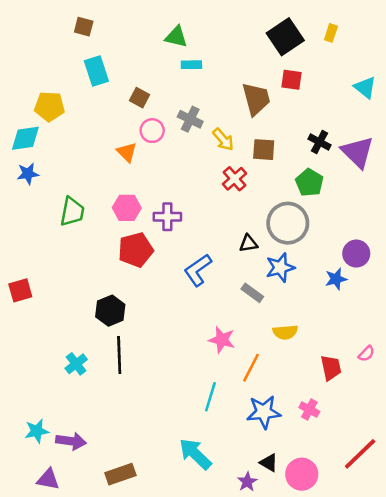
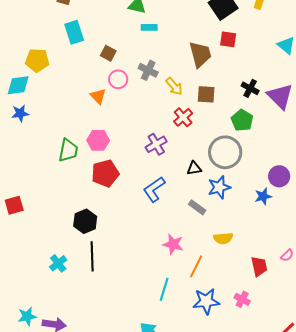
green trapezoid: (72, 212) -> (68, 150), moved
purple cross: (167, 217) -> (156, 144), moved, turned -30

